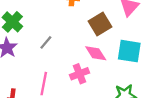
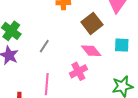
cyan square: (129, 51) -> (122, 45), size x0.7

